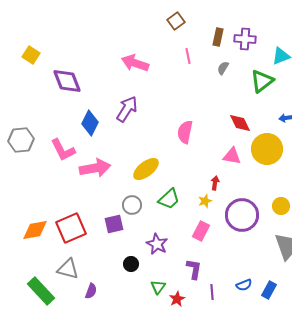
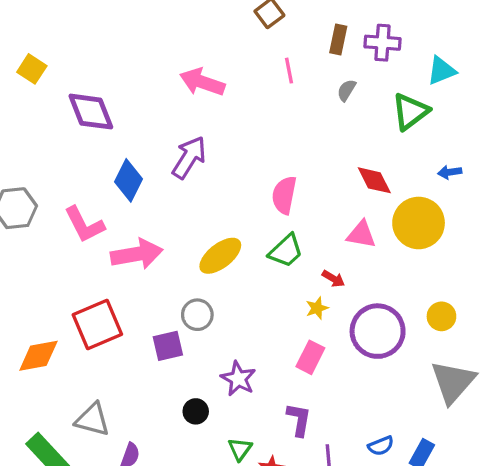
red arrow: (215, 183) -> (333, 279), turned 112
green trapezoid: (169, 199) -> (286, 251), moved
red square: (71, 228) -> (97, 325), moved

